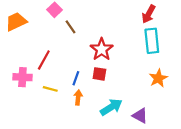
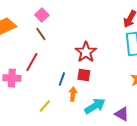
brown line: (71, 27) -> (41, 34), moved
yellow line: (50, 89) -> (45, 106), moved, turned -64
orange arrow: (78, 97) -> (73, 94), moved

